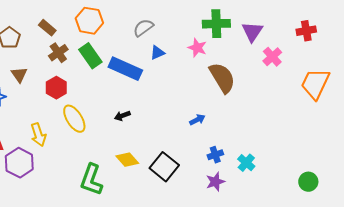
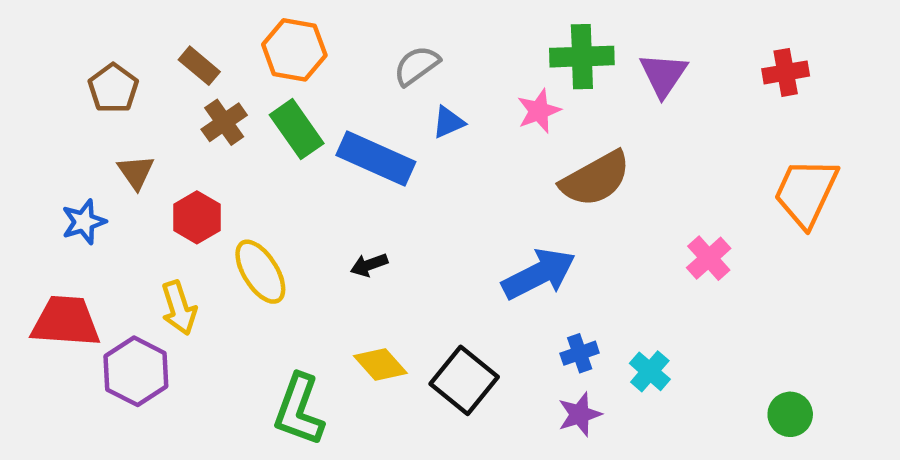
pink star: (197, 48) -> (539, 111), turned 30
pink cross: (272, 57) -> (709, 258), moved
brown semicircle: (222, 78) -> (595, 179), turned 92
red hexagon: (56, 88) -> (197, 217), moved
blue arrow: (197, 120) -> (539, 274), size x2.0

